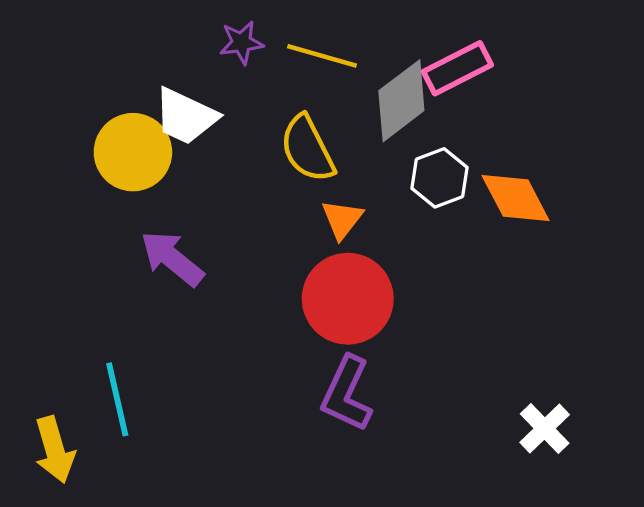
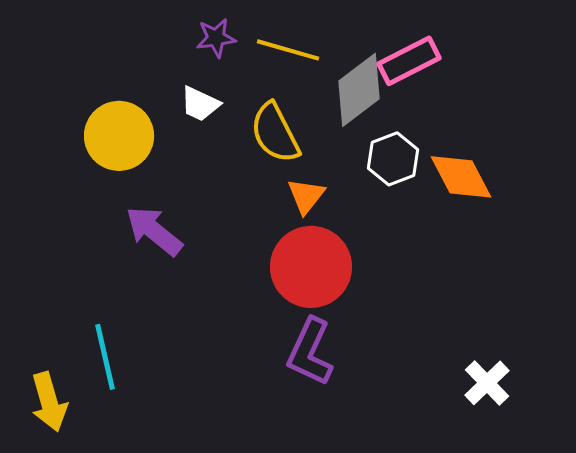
white trapezoid: (186, 116) -> (200, 104), moved, size x0.7

